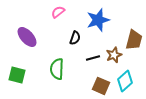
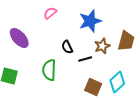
black semicircle: (75, 38) -> (67, 47), moved, turned 136
brown star: (114, 55) -> (102, 46), moved

